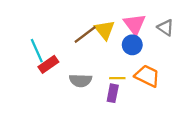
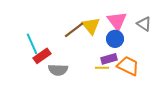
gray semicircle: (80, 81) -> (58, 70), moved
purple rectangle: (113, 93) -> (109, 59), moved, turned 63

